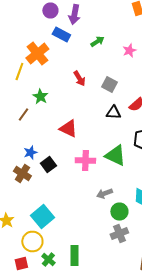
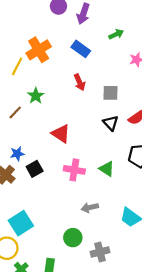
blue rectangle: (61, 34) -> (81, 49), moved
green arrow: (97, 42) -> (116, 34), moved
gray square: (109, 84) -> (110, 93), turned -35
black triangle: (113, 112) -> (111, 123), turned 35
green triangle: (115, 156) -> (107, 169), size x0.7
green circle: (119, 212) -> (73, 238), moved

